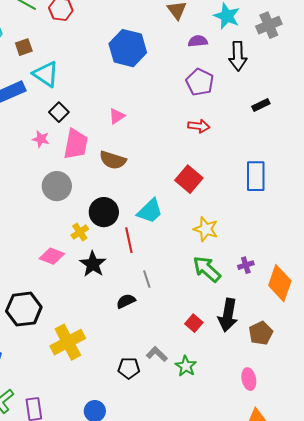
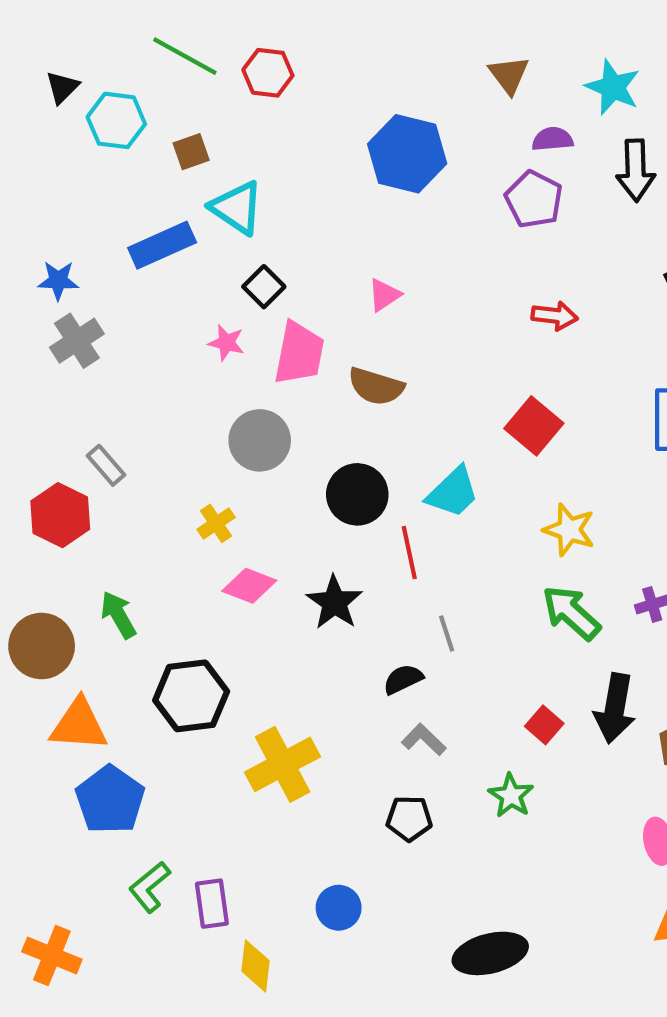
purple pentagon: (200, 82) -> (534, 199), moved
yellow cross: (80, 232) -> (216, 523), moved
gray L-shape: (157, 354) -> (424, 739), moved
green star: (186, 366) -> (511, 796), moved

